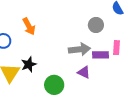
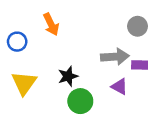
black star: (29, 64) -> (68, 76), moved

